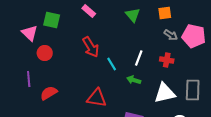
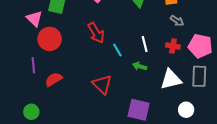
pink pentagon: (194, 36) -> (200, 46), moved
red circle: (45, 53) -> (50, 39), size x1.5
white line: (139, 58) -> (145, 44), turned -35
red triangle: (97, 98) -> (102, 84), turned 35

